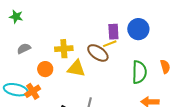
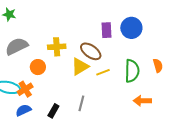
yellow line: (110, 44) -> (103, 72), moved
gray semicircle: (24, 49) -> (17, 46), size x1.6
yellow triangle: (76, 68) -> (80, 66), moved, turned -42

